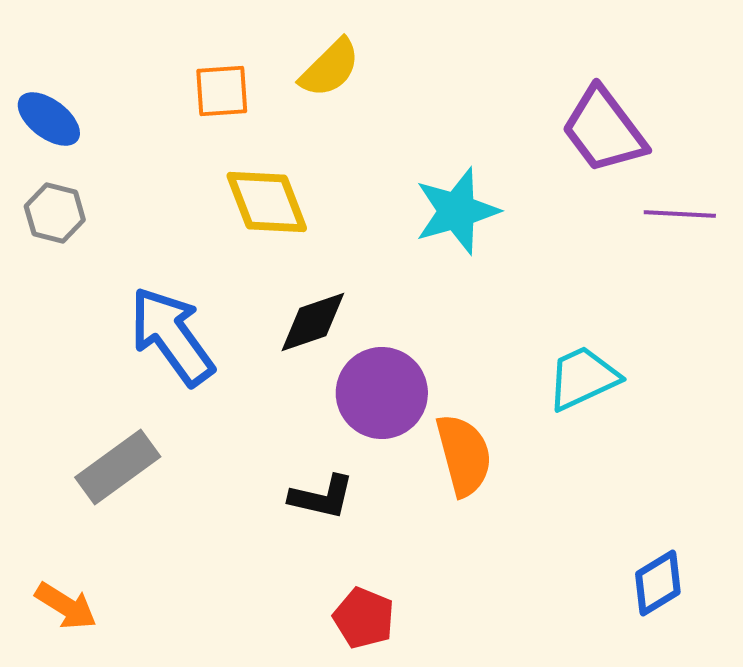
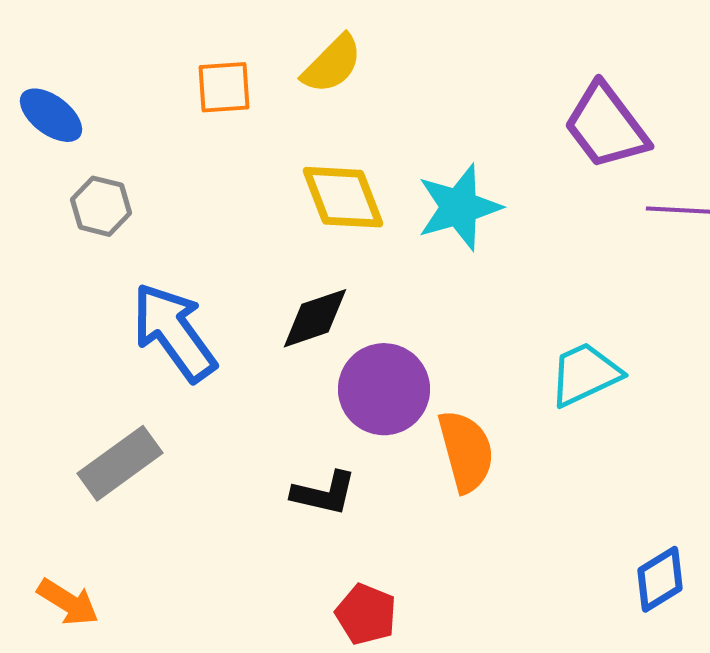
yellow diamond: (267, 202) -> (343, 197), moved
gray hexagon: (55, 213) -> (101, 206), moved

